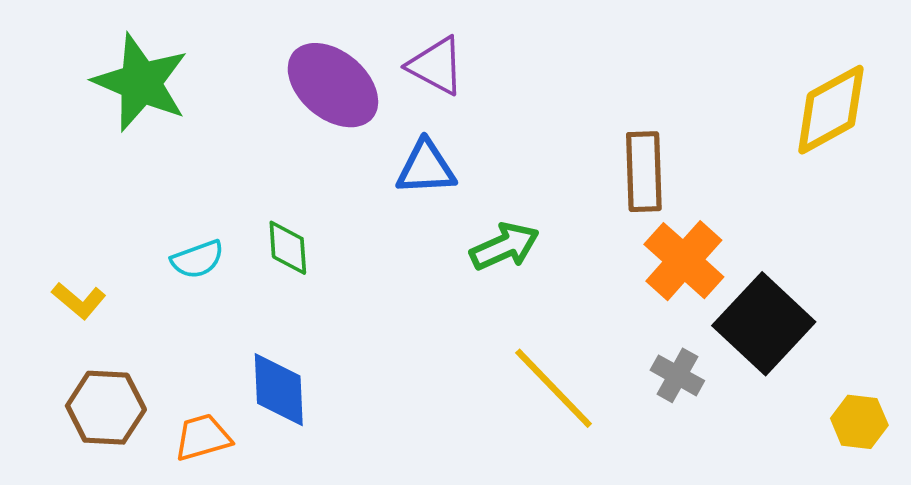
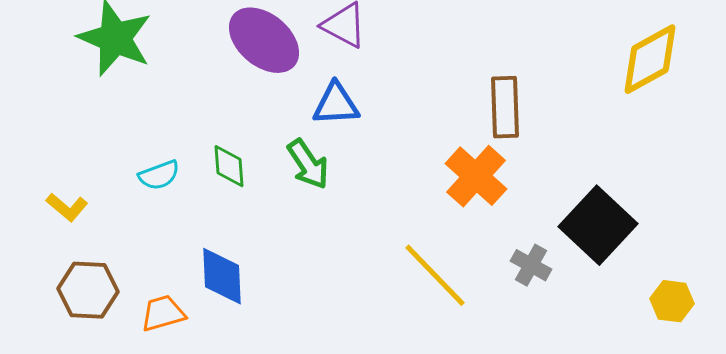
green arrow: (505, 246) -> (308, 164), moved, turned 80
orange cross: (684, 261) -> (476, 176), moved

